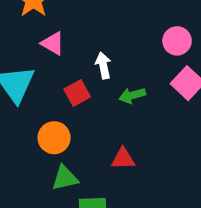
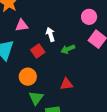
pink triangle: (53, 43) -> (22, 25), turned -32
green triangle: (65, 178) -> (36, 98), turned -35

